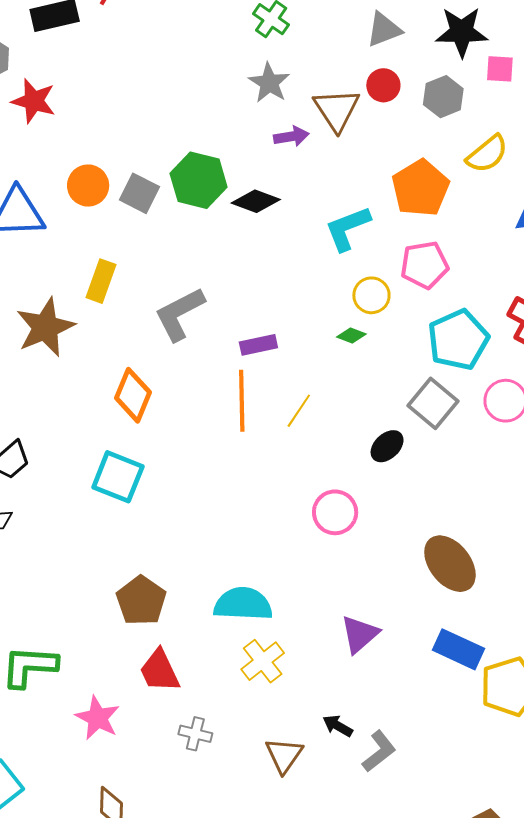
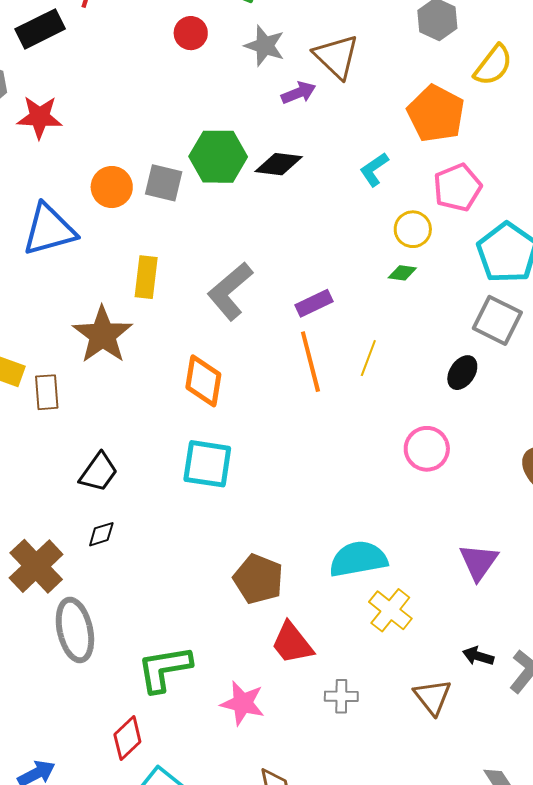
red circle: (383, 85) -> (191, 33), moved
cyan L-shape: (348, 228) -> (374, 169), size x0.7

